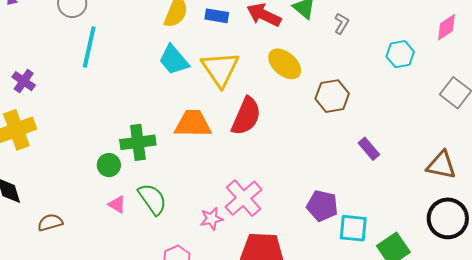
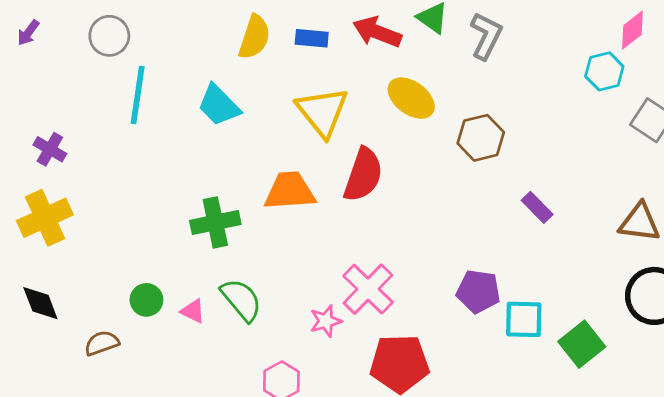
gray L-shape: (342, 23) -> (486, 36), size x1.6
cyan hexagon: (400, 54) -> (604, 71), moved
cyan trapezoid: (174, 60) -> (219, 105), moved
green circle: (109, 165) -> (146, 300), moved

